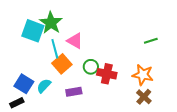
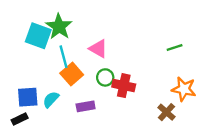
pink triangle: (75, 41) -> (98, 49), moved
orange star: (143, 75) -> (184, 89), moved
blue square: (24, 84) -> (28, 97), turned -36

